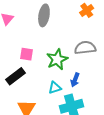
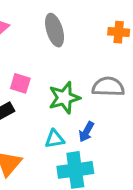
orange cross: (87, 10) -> (119, 32), turned 32
gray ellipse: (44, 15) -> (55, 30), turned -35

